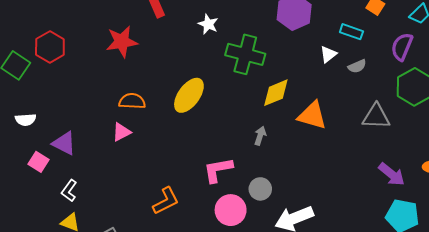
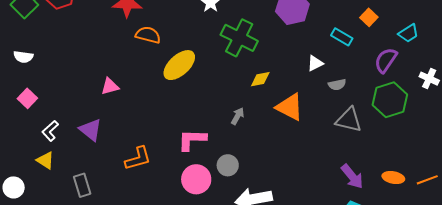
white triangle: (328, 54) -> (315, 63), moved
gray semicircle: (357, 66) -> (337, 85), moved
yellow diamond: (276, 93) -> (260, 79), size x0.7
orange semicircle: (132, 101) -> (148, 35), moved
purple triangle: (64, 143) -> (91, 130), moved

